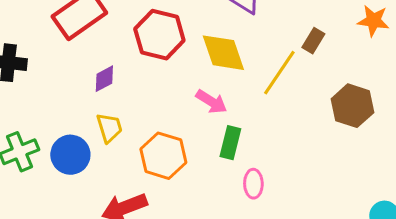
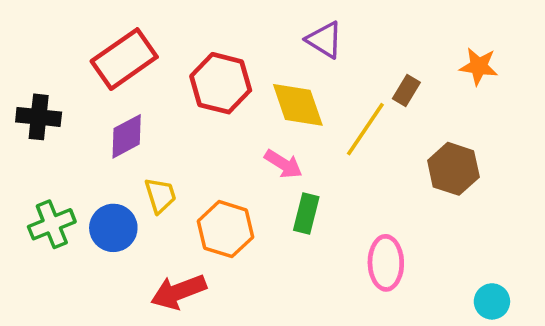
purple diamond: (104, 79) -> (127, 136), moved, size x1.4
pink ellipse: (253, 184) -> (386, 263), moved, size x1.5

